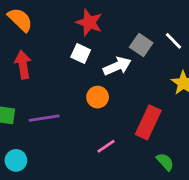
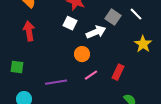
purple line: (44, 118) -> (56, 82), moved
red rectangle: (148, 122) -> (118, 72), size x0.7
pink line: (106, 146) -> (91, 75), moved

